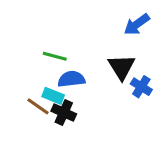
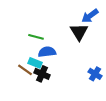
black triangle: (122, 67) -> (79, 32), moved
blue cross: (141, 87) -> (95, 74), moved

